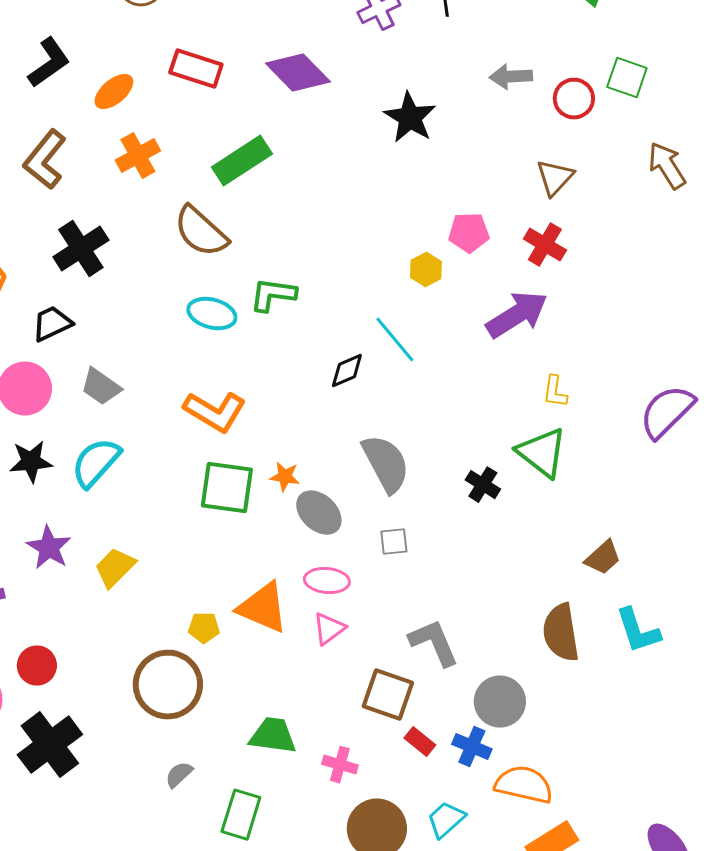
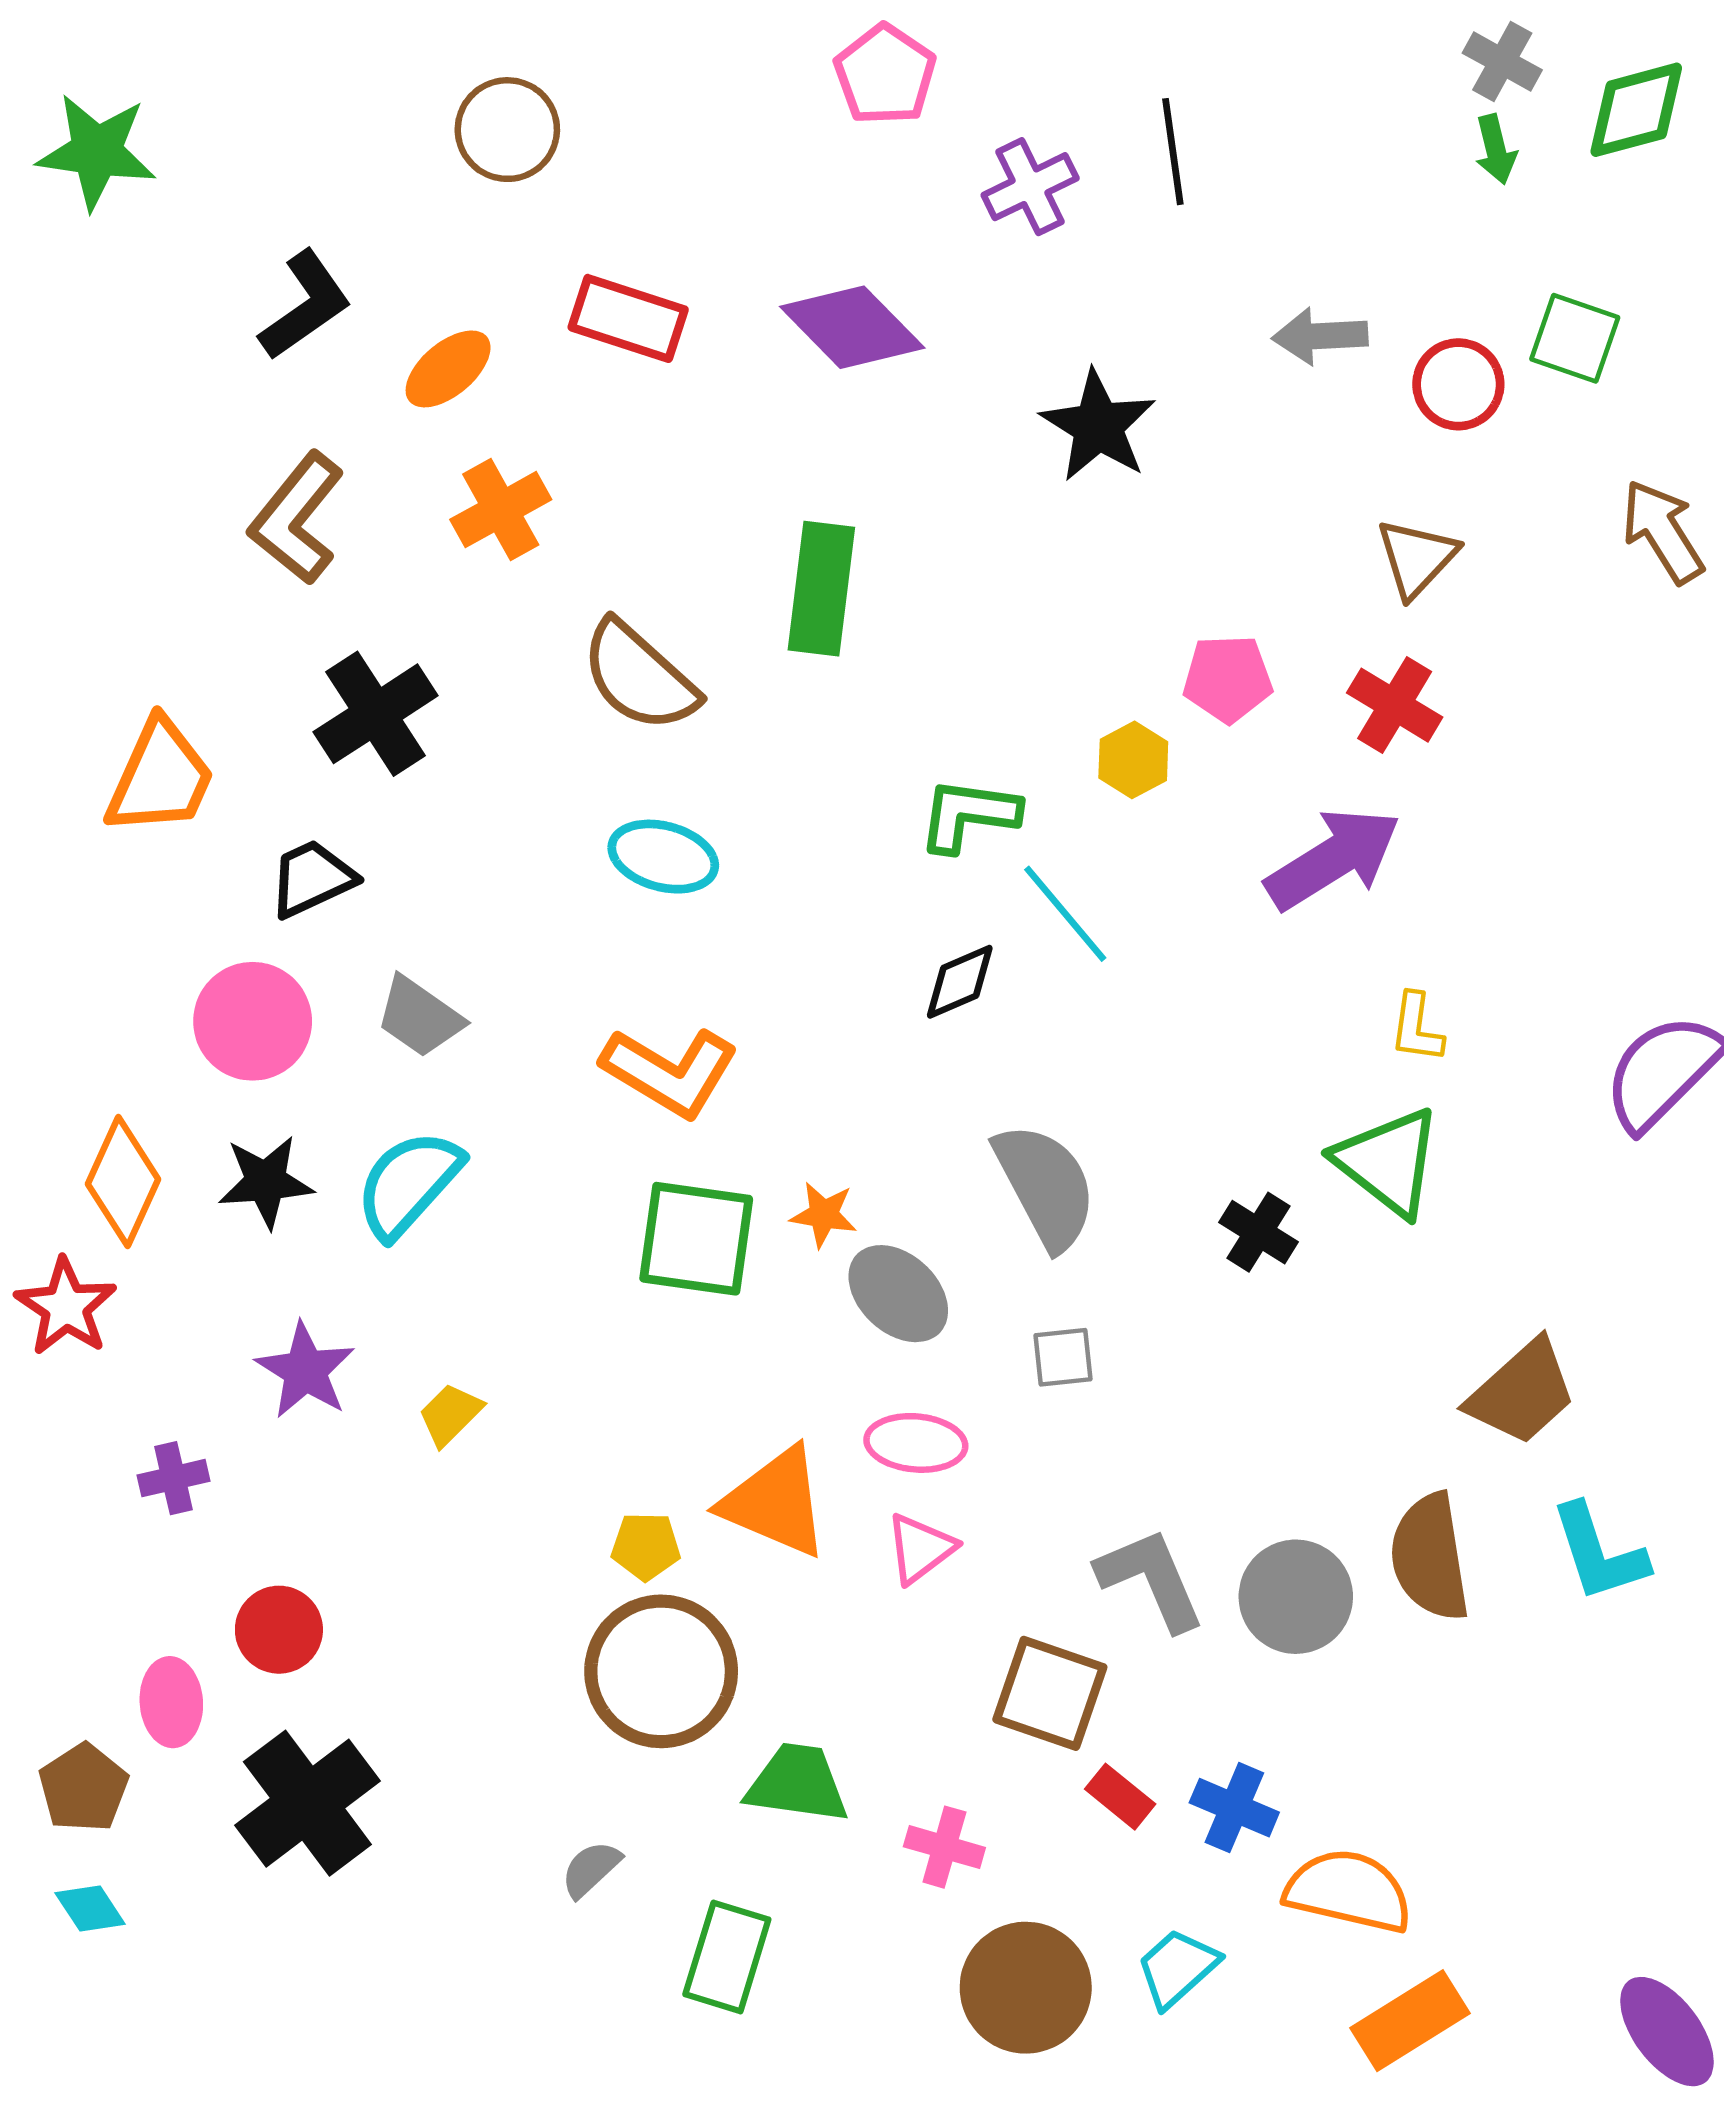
green rectangle: (242, 161) -> (821, 589), moved, turned -50
green L-shape: (273, 295) -> (969, 815), moved
brown trapezoid: (603, 558) -> (1522, 1392), size x1.4
yellow trapezoid: (115, 568) -> (450, 1414), size x0.7
brown circle: (168, 685) -> (661, 1671), moved
gray circle: (500, 702) -> (1296, 1597), moved

